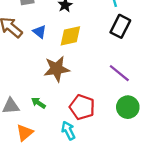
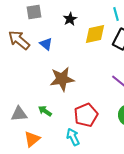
yellow diamond: (70, 36) -> (95, 34), moved
red pentagon: (82, 107) -> (86, 115), turned 30

